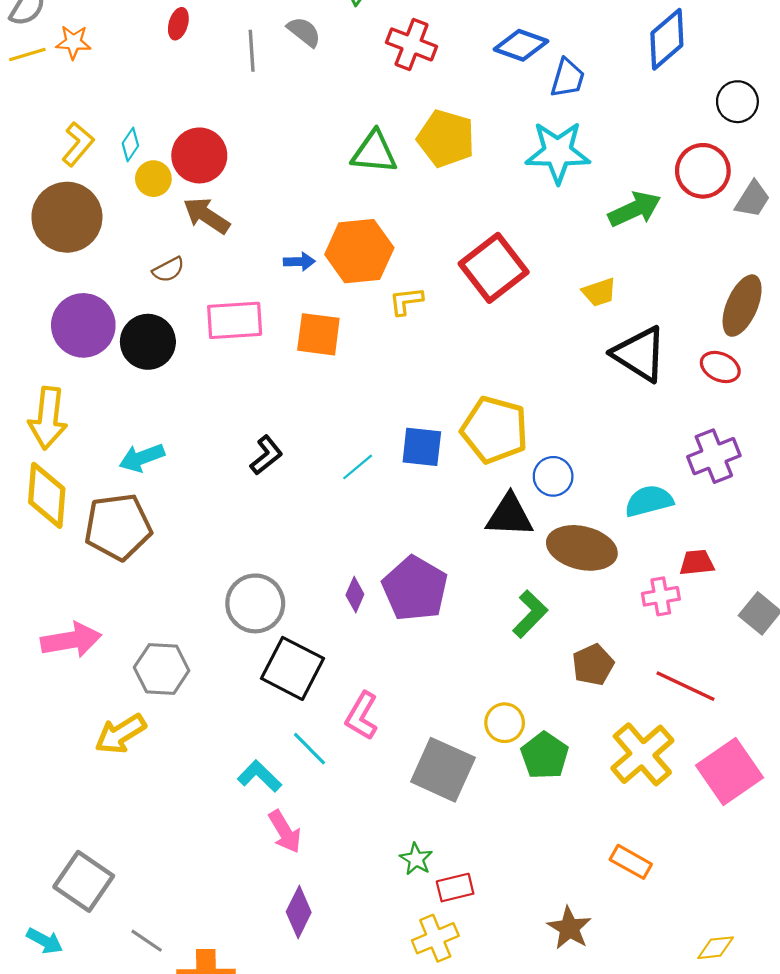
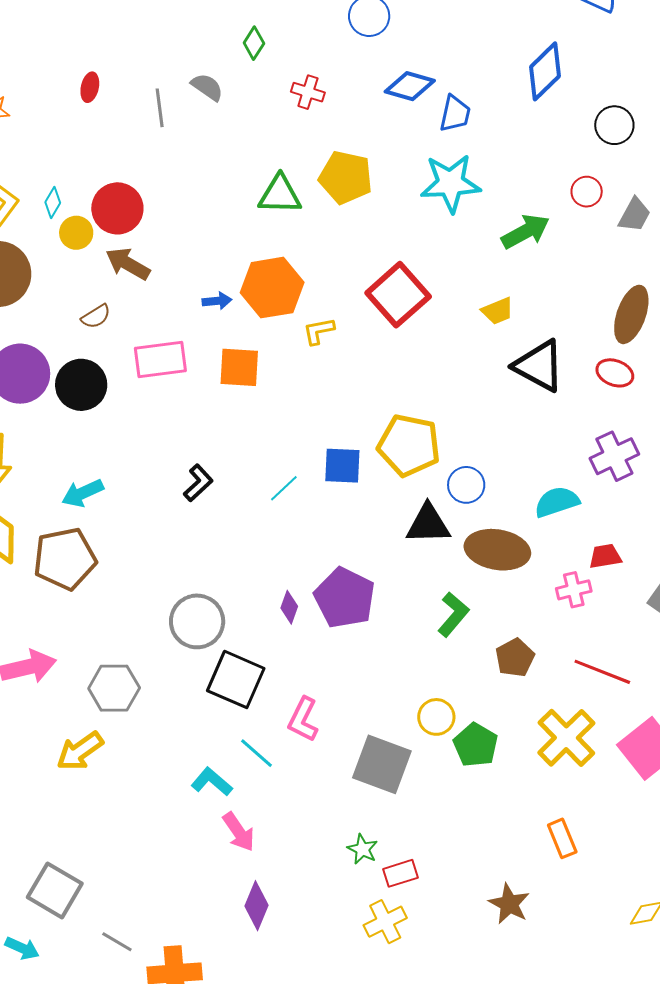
red cross: (412, 44) -> (308, 92), size x0.7
red circle: (703, 171) -> (587, 192), size x0.6
orange rectangle: (631, 862) -> (562, 838), turned 42

